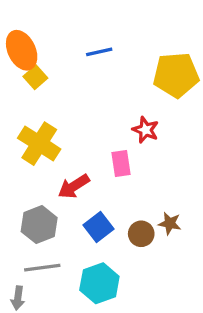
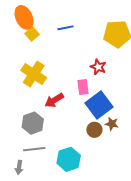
blue line: (99, 52) -> (65, 28), moved
blue square: (99, 227) -> (99, 105), moved, size x1.5

